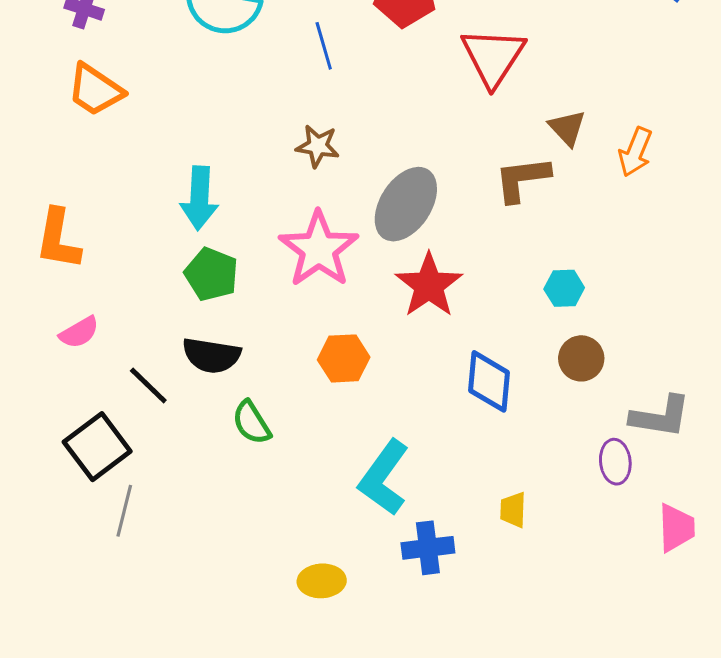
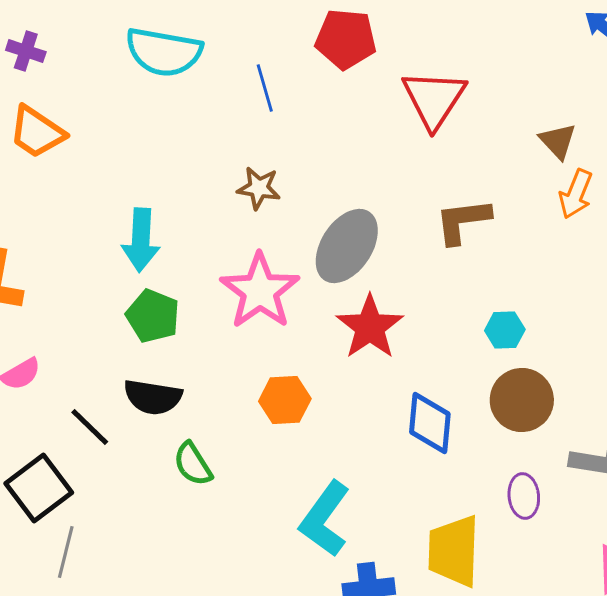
brown triangle: (567, 128) -> (558, 141), moved
brown circle: (581, 358) -> (522, 400), size x1.4
purple ellipse: (615, 462) -> (524, 496), moved
yellow trapezoid: (513, 510) -> (454, 551), size x2.0

